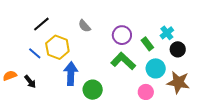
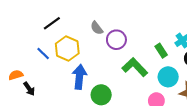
purple circle: (122, 35) -> (116, 40), moved
black arrow: (30, 82) -> (29, 89), moved

